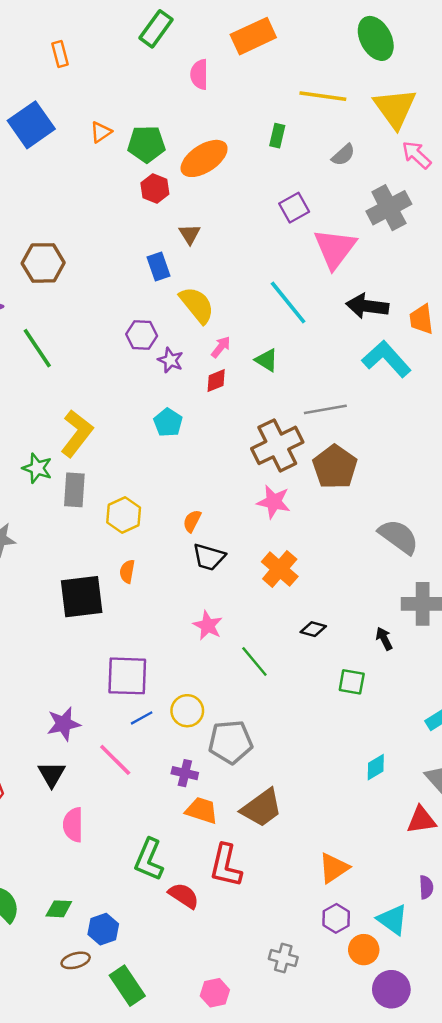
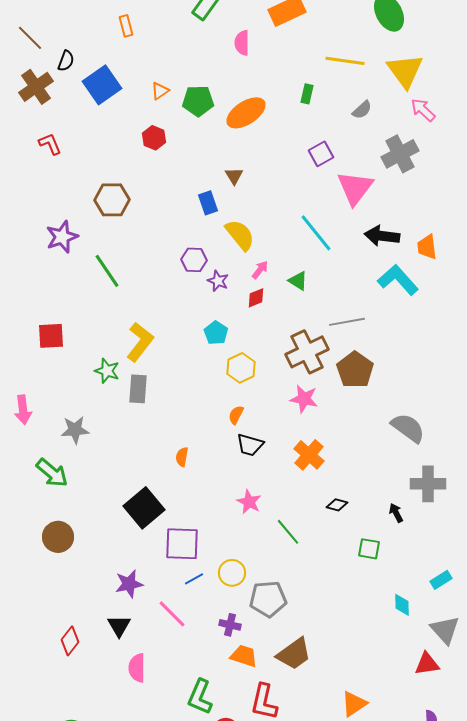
red hexagon: (155, 188) -> (154, 138), moved
yellow hexagon: (124, 515) -> (241, 368), moved
black square: (82, 597) -> (144, 508), moved, turned -33
cyan diamond: (376, 767) -> (402, 605), moved, turned -60

